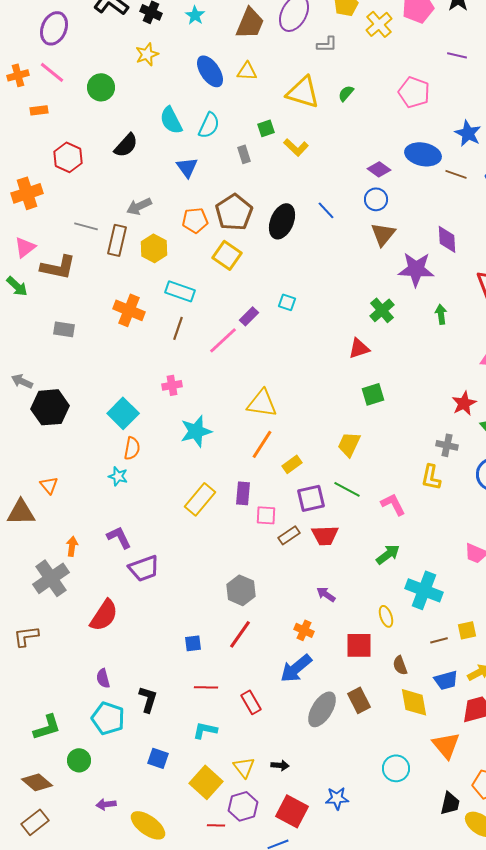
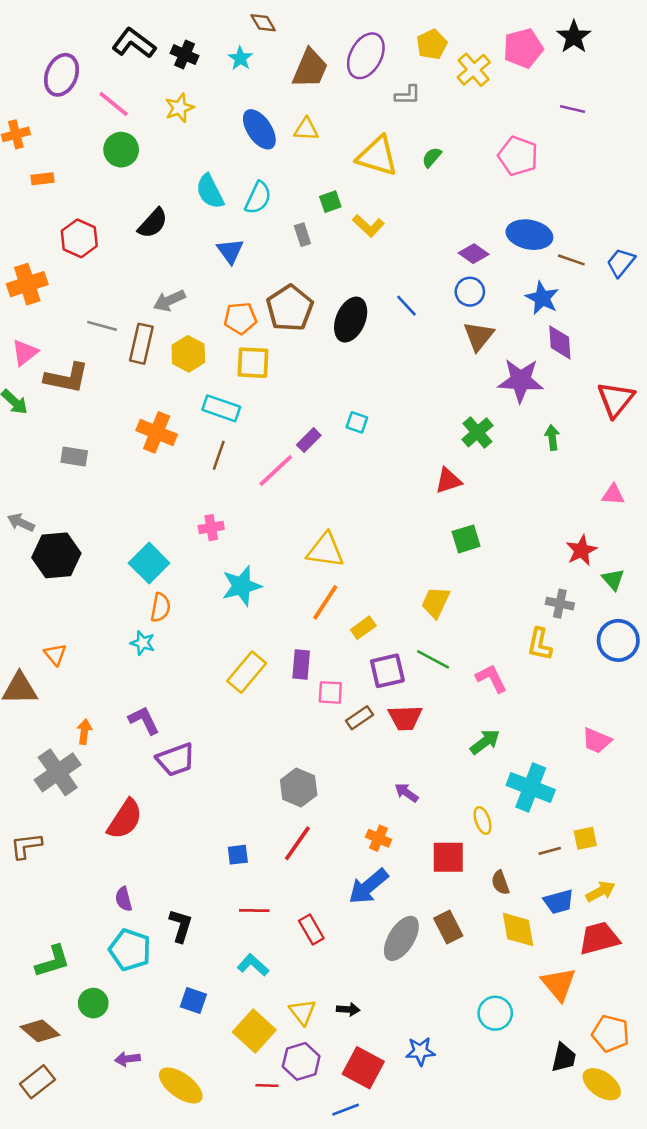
pink line: (52, 72) -> (114, 104), moved
blue star: (468, 133) -> (542, 298), moved
yellow square: (227, 255) -> (253, 363), moved, turned -32
cyan L-shape: (205, 730) -> (253, 965), turned 30

